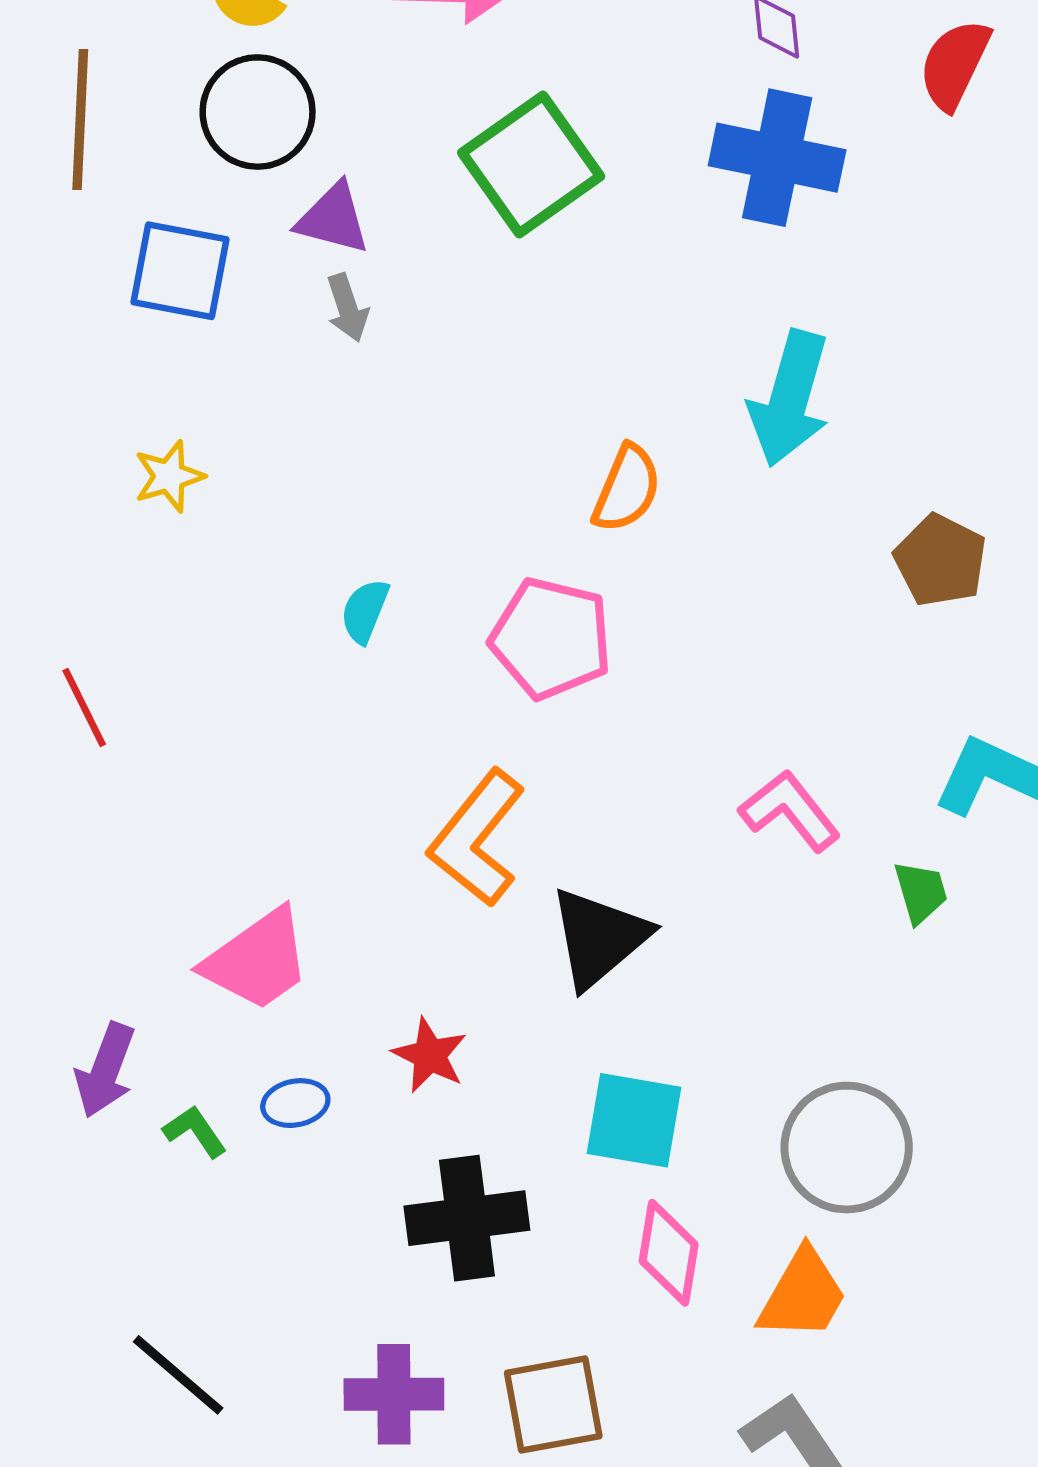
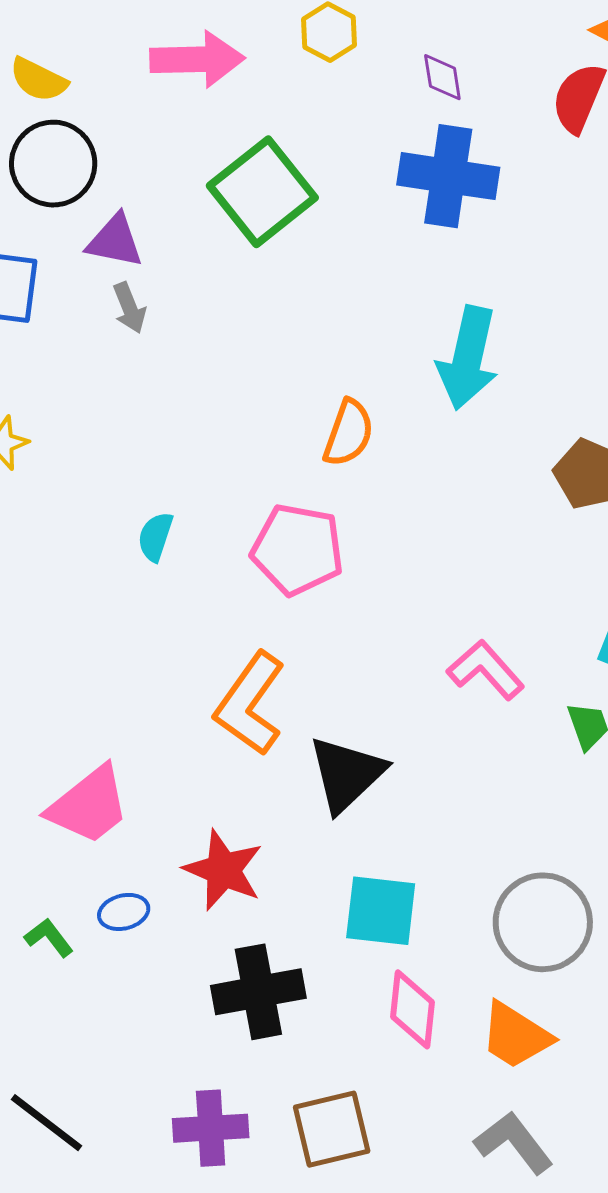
red star: (430, 1055) -> (223, 870), size x1.4
orange trapezoid: (803, 1295) -> (516, 1036), turned 96

